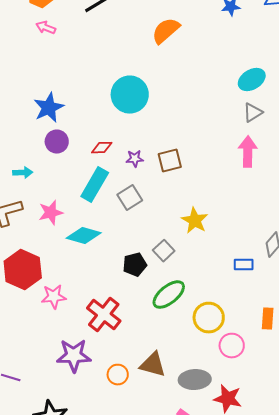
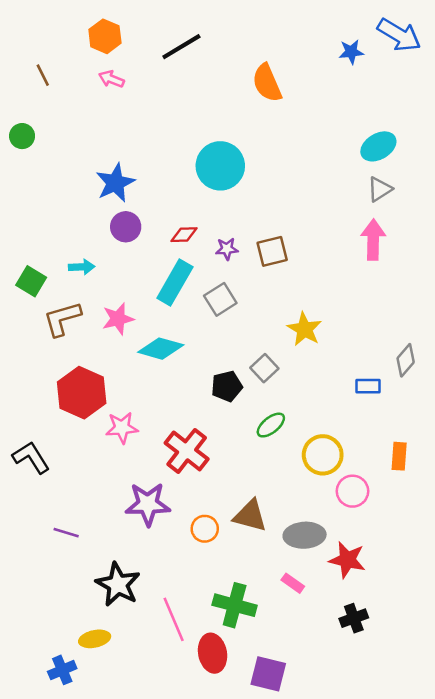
orange semicircle: (166, 31) -> (267, 83), turned -72
green ellipse: (169, 295) -> (271, 425), size x0.7

